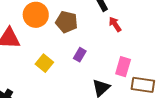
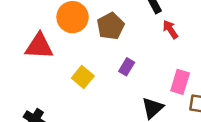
brown pentagon: (67, 22) -> (111, 26), turned 30

